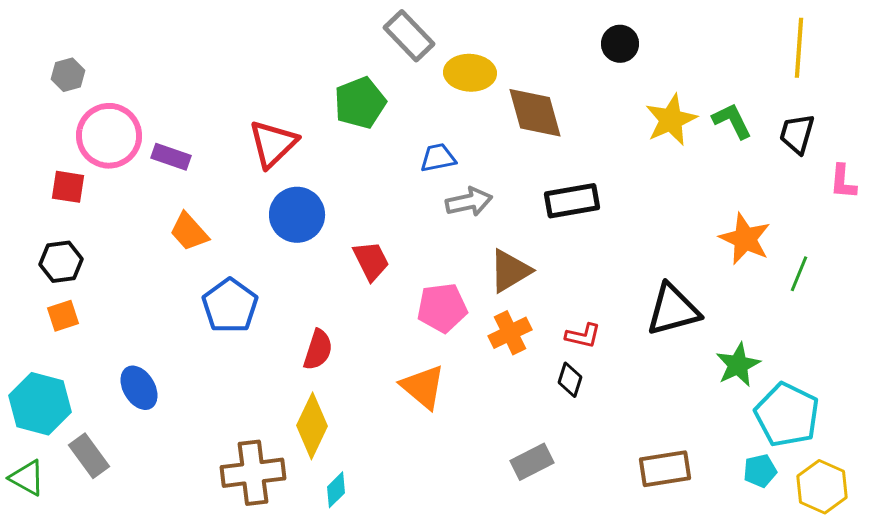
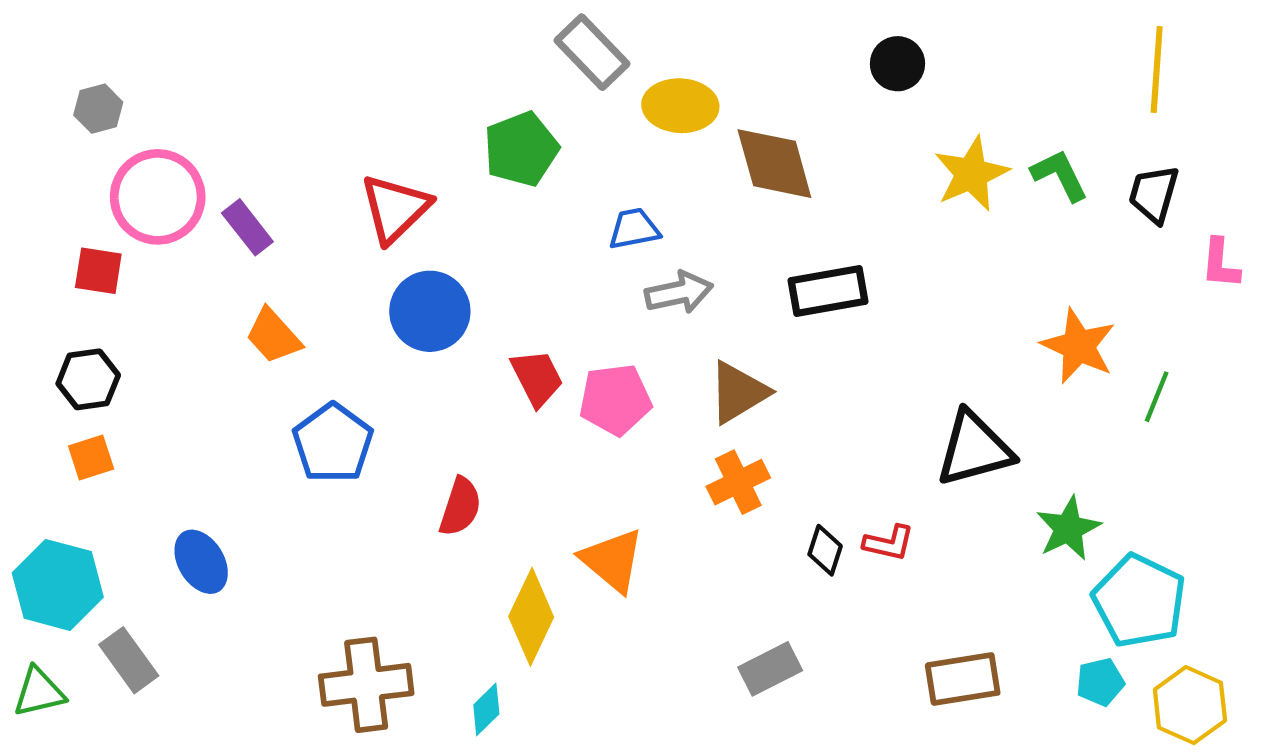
purple rectangle: (171, 157) -> (247, 227), turned 33
pink pentagon: (442, 308) -> (615, 400), moved
red L-shape: (583, 336) -> (889, 543), moved
yellow diamond: (312, 426) -> (531, 617), moved
green triangle: (27, 478) -> (39, 692), turned -42

